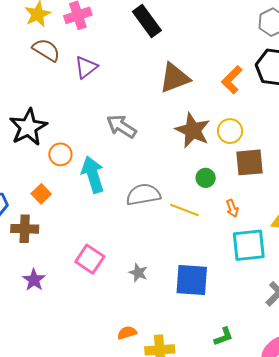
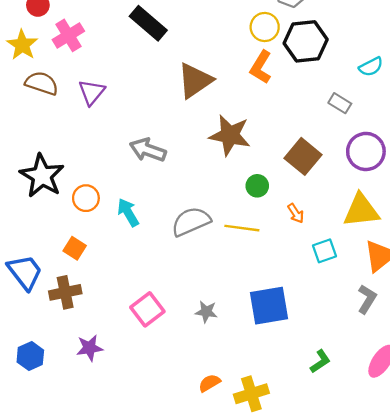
yellow circle: (230, 131) -> (265, 27), moved
brown square: (249, 162) -> (303, 156), turned -32
cyan arrow: (93, 175) -> (128, 212), size x0.7
cyan square: (249, 245) -> (324, 251), size x0.6
pink square: (90, 259) -> (147, 309), turned 32
purple star: (34, 280) -> (89, 348), turned -30

